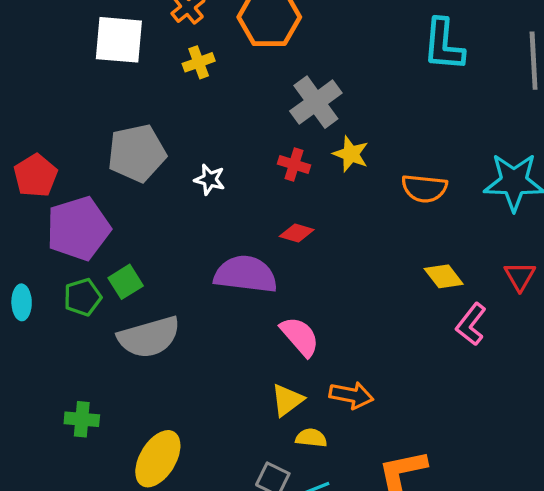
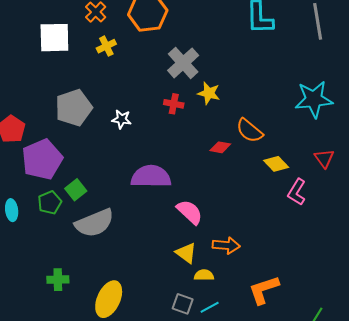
orange semicircle: (424, 188) -> (249, 131), moved, turned 40
red diamond: (297, 233) -> (220, 147), moved
yellow triangle: (287, 400) -> (186, 253), turned -40

